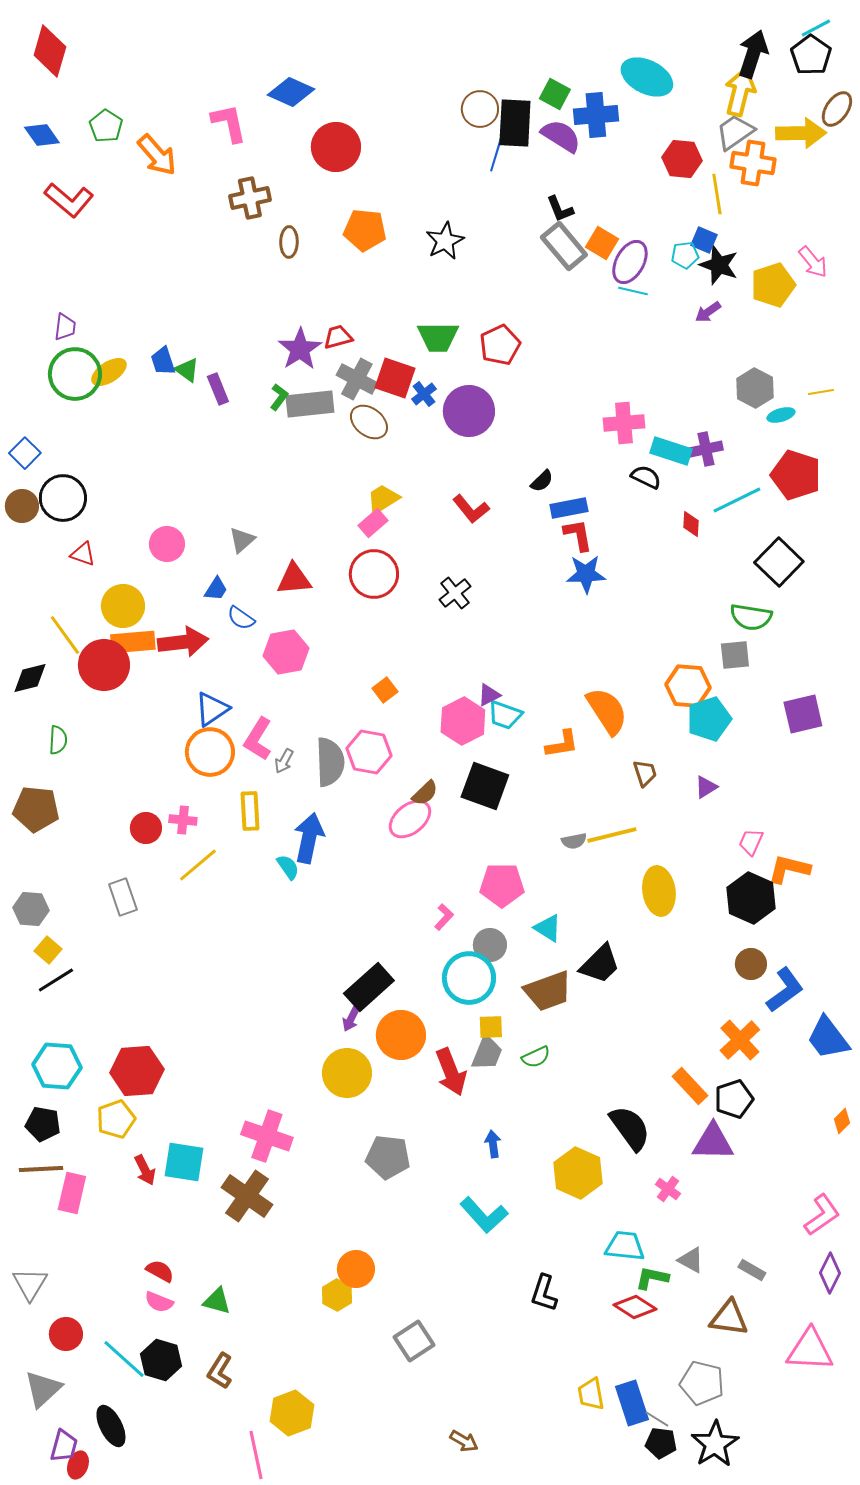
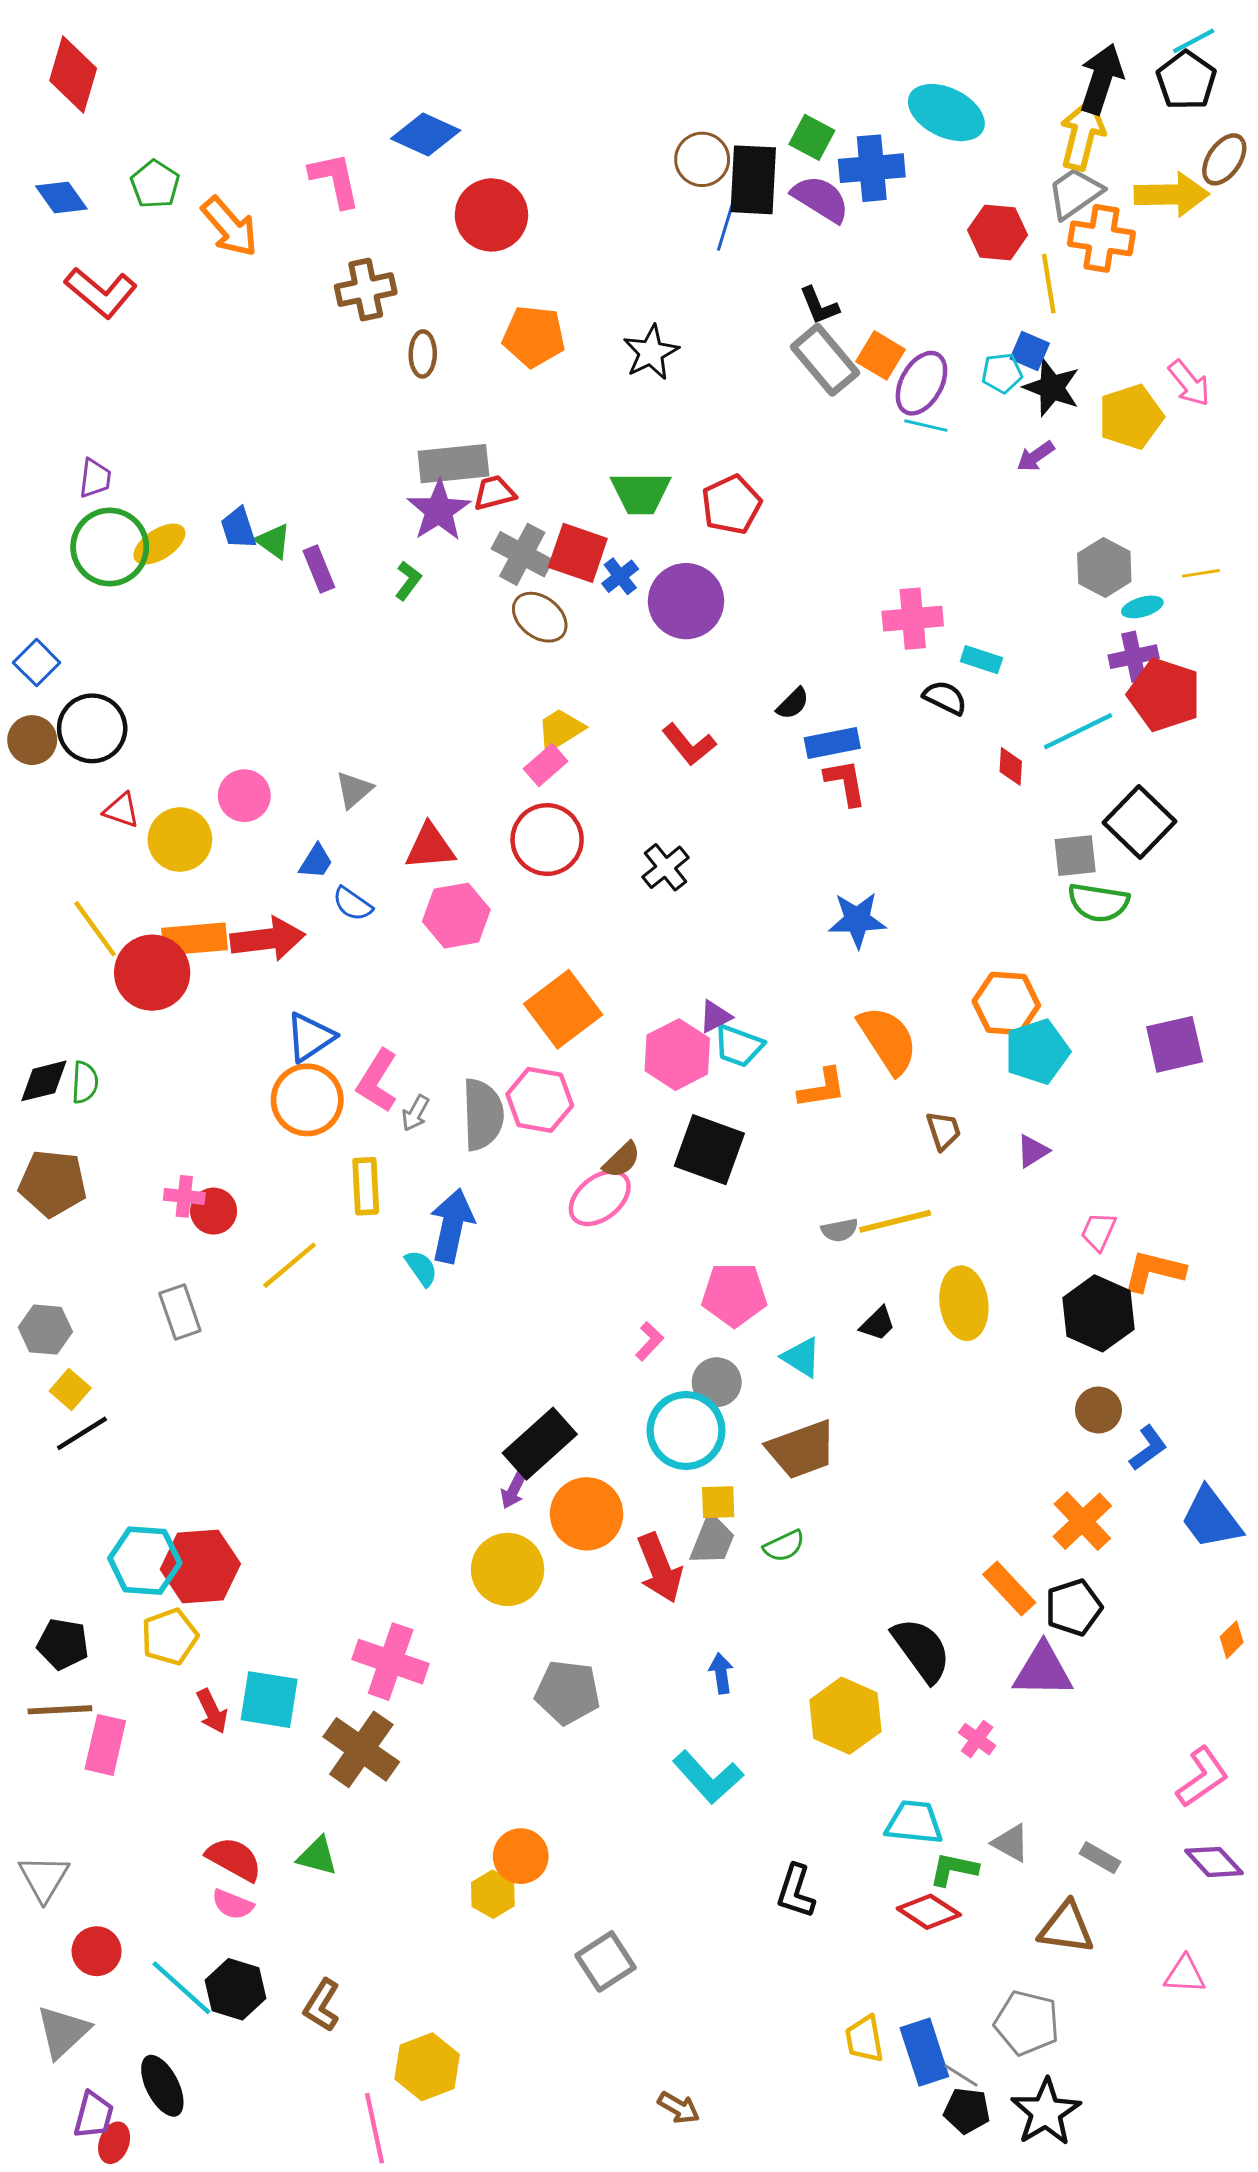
gray rectangle: (310, 404) -> (453, 464), moved
purple cross: (706, 449) -> (1134, 657), moved
cyan rectangle: (671, 451) -> (981, 660), size x0.7
blue star: (586, 574) -> (857, 920), moved
yellow circle: (123, 606) -> (180, 840), moved
pink hexagon: (286, 652) -> (456, 916), moved
gray square: (735, 655) -> (1075, 856), moved
black diamond: (30, 678) -> (44, 1081), moved
orange square: (385, 690) -> (563, 1009), size x2.0
pink cross: (183, 820) -> (184, 1196), moved
black trapezoid: (600, 964) -> (878, 1324), moved, size x0.6
blue L-shape: (785, 990) -> (1148, 1448), size x0.7
cyan hexagon: (57, 1066) -> (145, 1561), moved
red semicircle: (160, 1271) -> (234, 1859), size x1.4
purple diamond: (830, 1273) -> (1214, 1862), turned -69
green triangle: (217, 1301) -> (317, 1856), moved
pink triangle: (810, 1350) -> (1185, 1975), size x0.6

